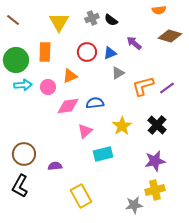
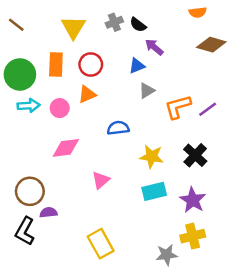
purple arrow: (134, 43) -> (154, 47), moved
red circle: (87, 52) -> (91, 65), moved
pink diamond: (68, 106) -> (66, 148), moved
yellow star: (122, 126) -> (152, 157), turned -30
pink triangle: (85, 131) -> (101, 180), moved
cyan rectangle: (103, 154) -> (154, 191), moved
purple star: (155, 161) -> (193, 200), turned -30
purple semicircle: (55, 166) -> (48, 212), moved

